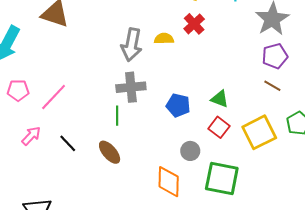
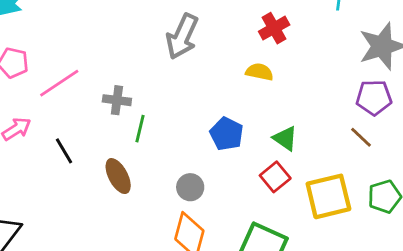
yellow semicircle: (164, 39) -> (259, 72), moved
gray cross: (131, 87) -> (117, 100), moved, size x0.7
gray circle: (190, 151) -> (190, 187), moved

